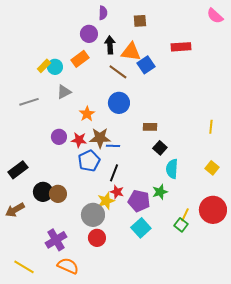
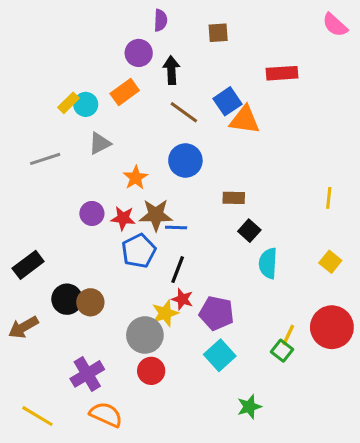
orange triangle: (131, 52) -> (245, 120), moved
green star: (160, 192) -> (249, 407), moved

